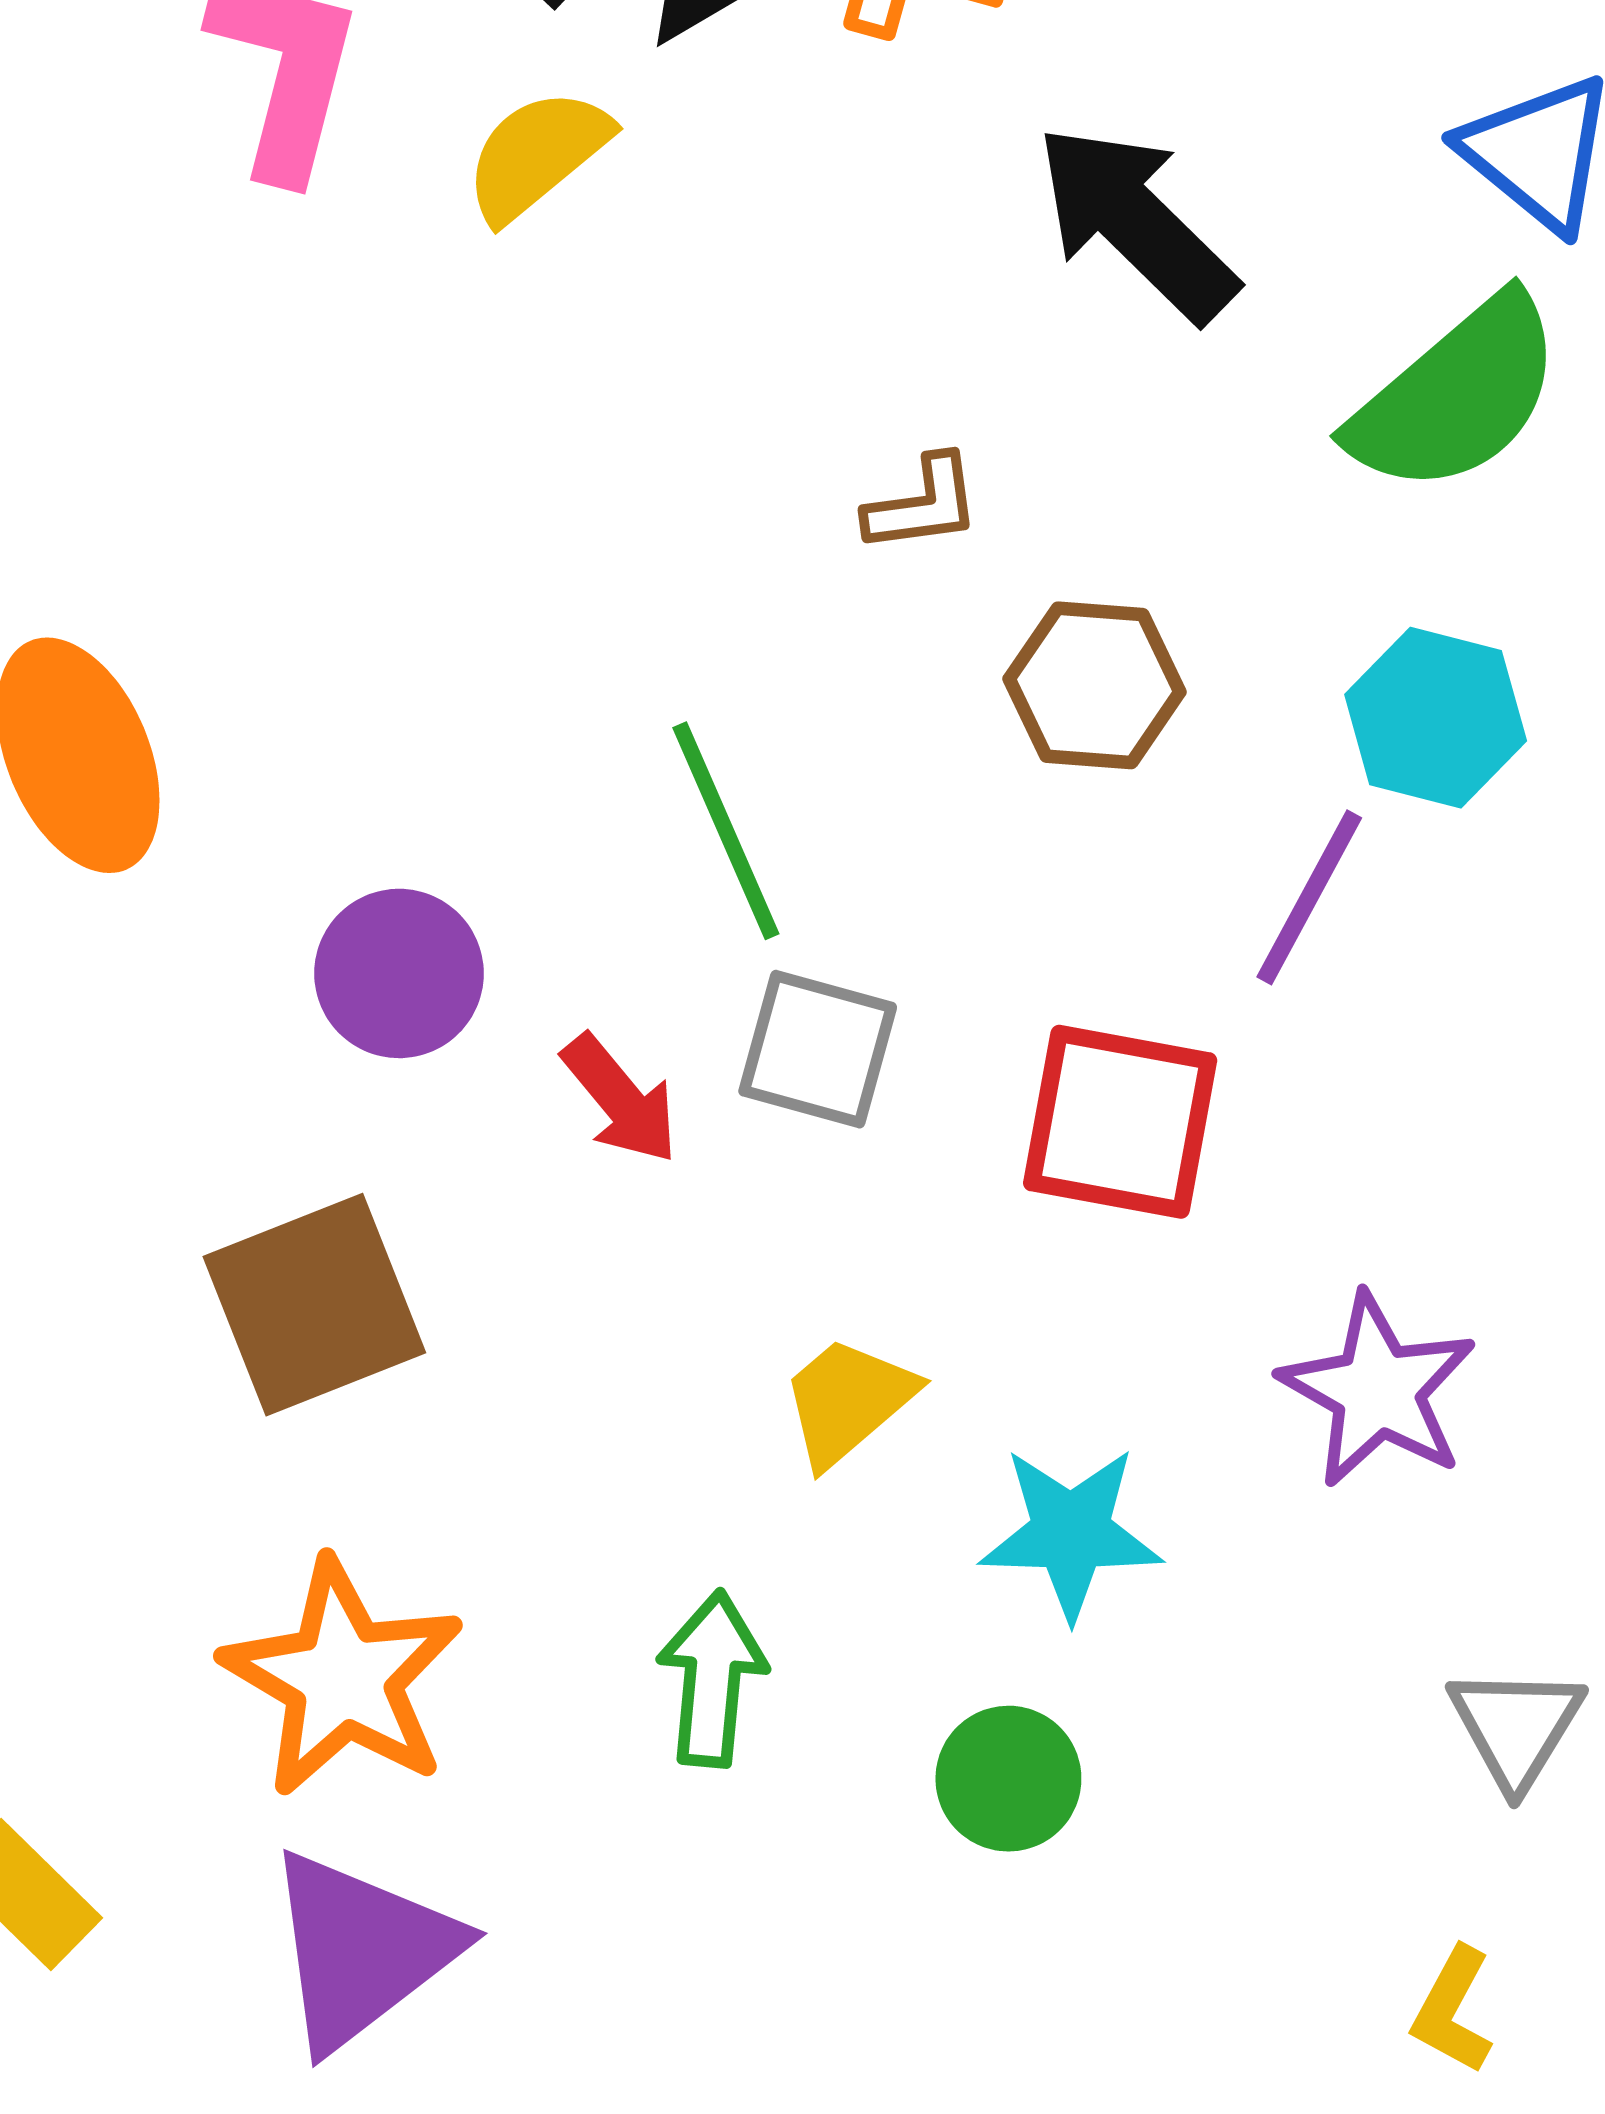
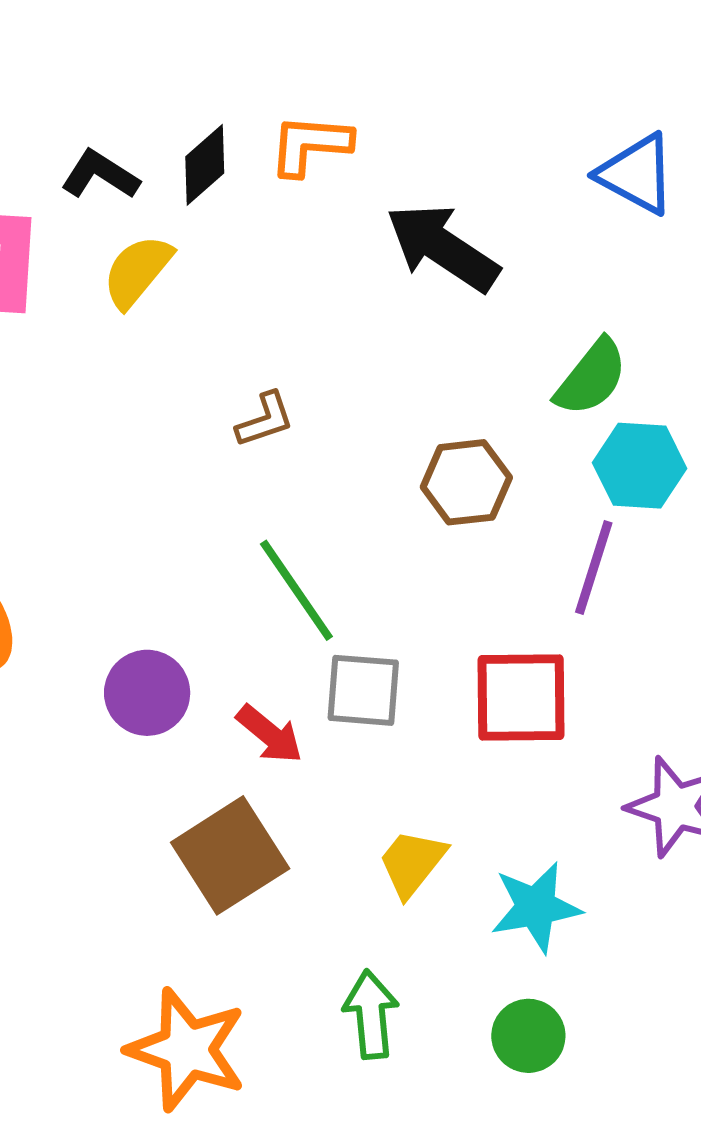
green semicircle: (1456, 395) -> (591, 377), moved, size x0.7
brown L-shape: (923, 504) -> (265, 420), moved
brown square: (314, 1305) -> (230, 855), moved

